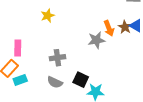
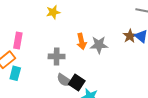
orange arrow: (109, 28) -> (81, 41), moved
cyan rectangle: (20, 80) -> (15, 73), turned -64
gray semicircle: (55, 82) -> (64, 80), moved

